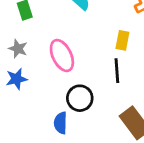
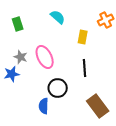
yellow rectangle: (122, 40) -> (83, 37), moved
gray star: (18, 49) -> (21, 57), moved

